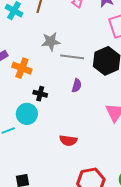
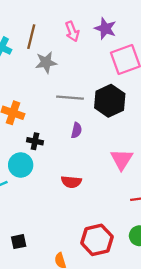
gray star: (51, 42) -> (46, 62), moved
red semicircle: (68, 140) -> (71, 182), moved

